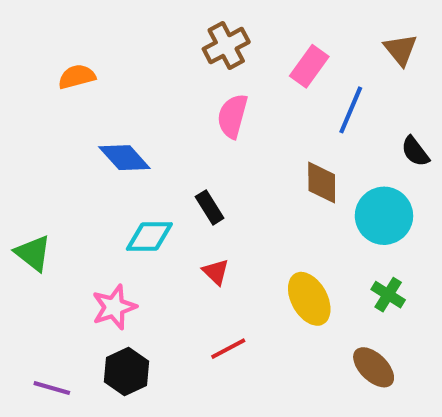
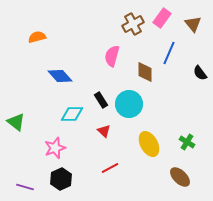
brown cross: (226, 46) -> (133, 24), moved
pink rectangle: (309, 66) -> (162, 18), moved
brown diamond: (322, 183) -> (145, 72), moved
cyan circle: (384, 216) -> (129, 104), moved

